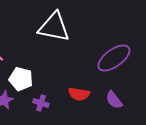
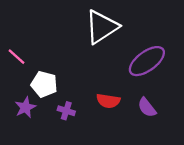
white triangle: (54, 27) -> (102, 27), moved, turned -44

